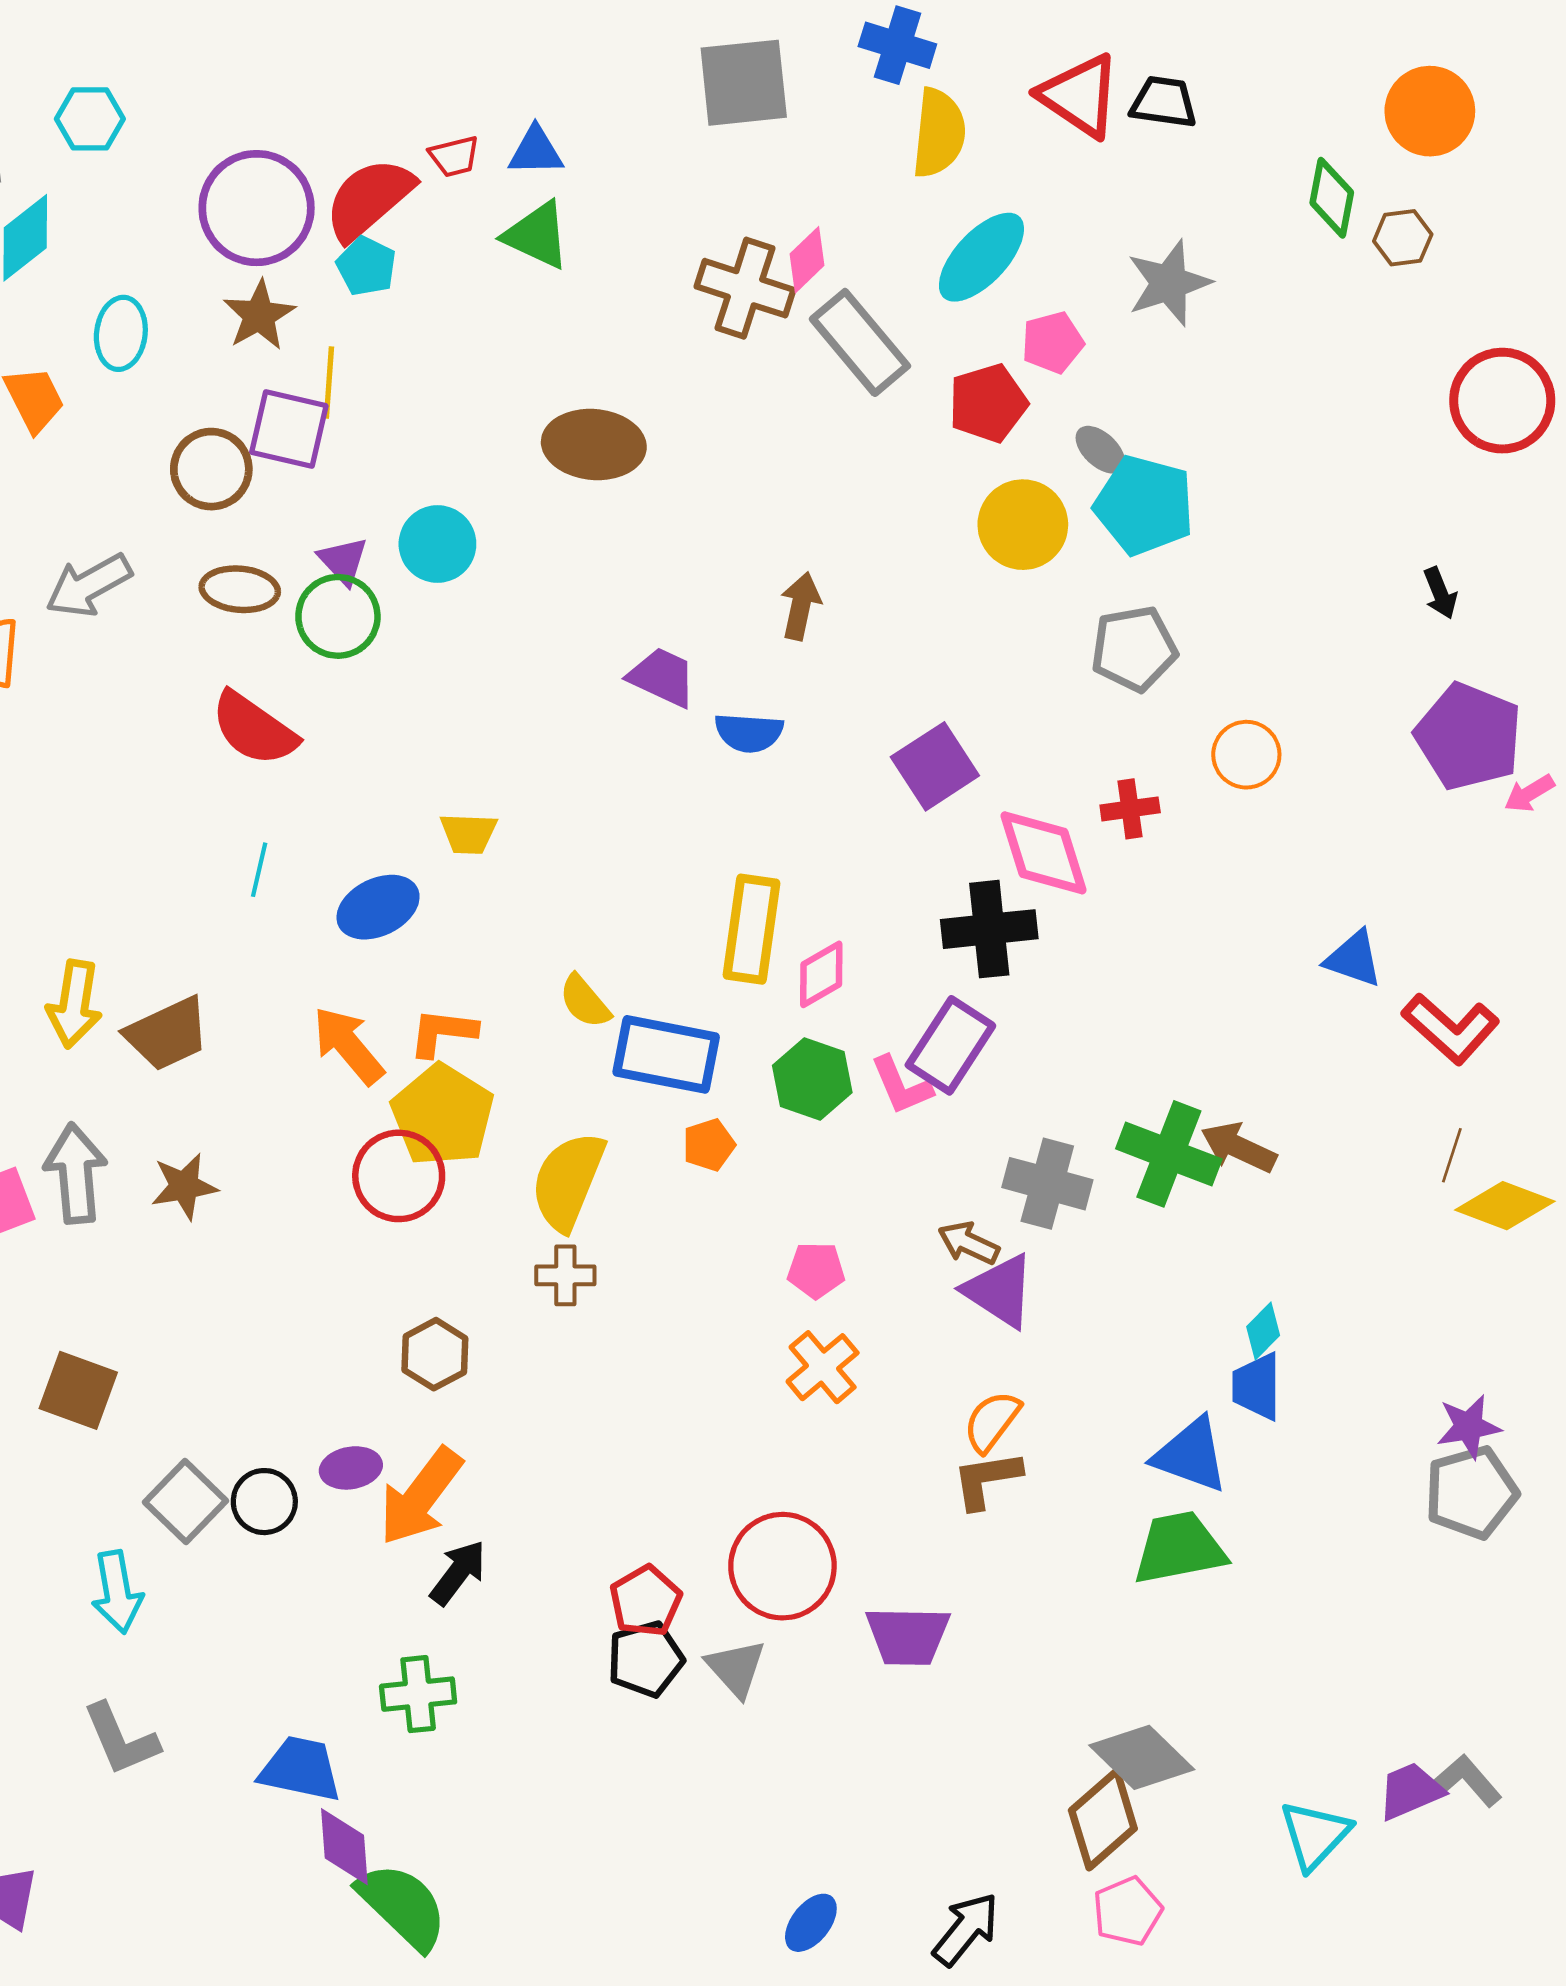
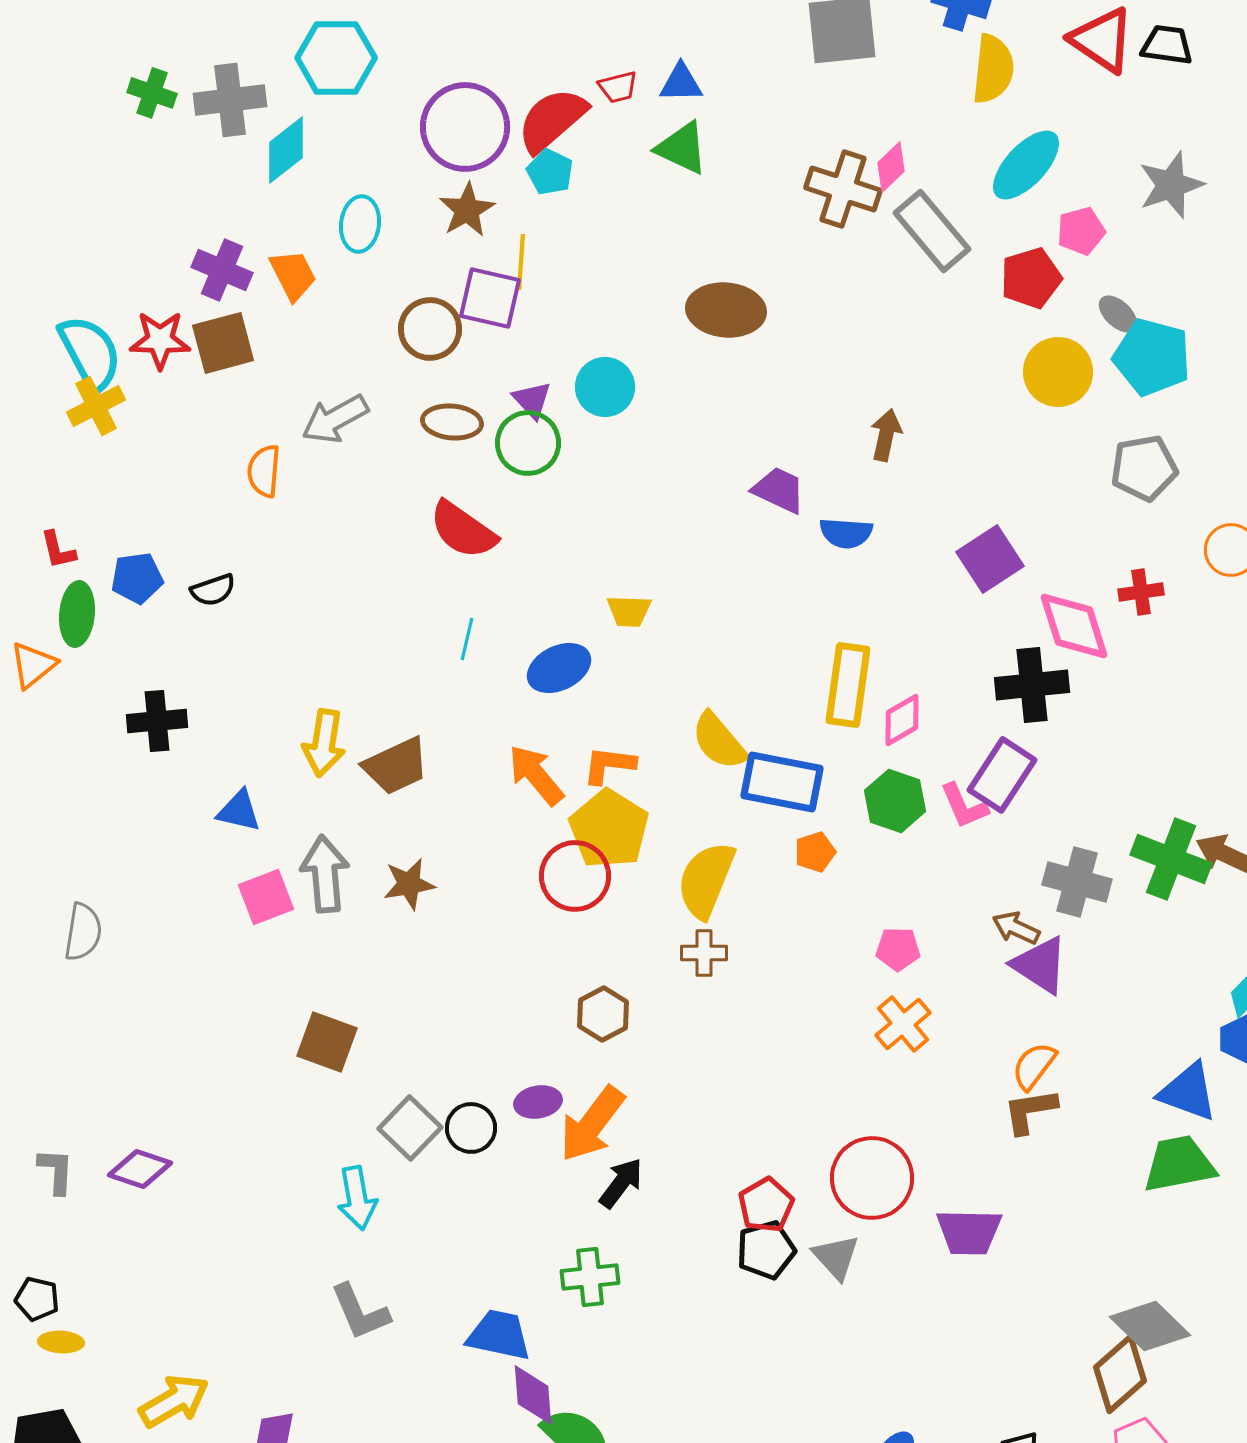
cyan hexagon: (90, 119) -> (336, 58), size x1.5
yellow semicircle: (585, 1001) -> (719, 741), size x1.4

